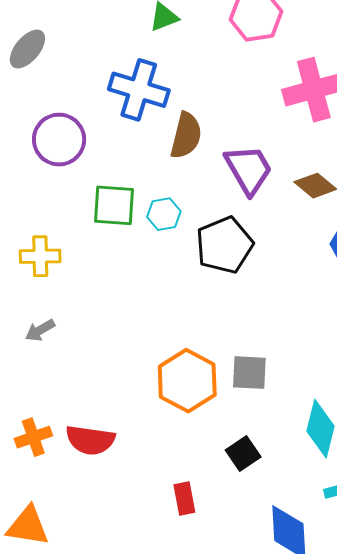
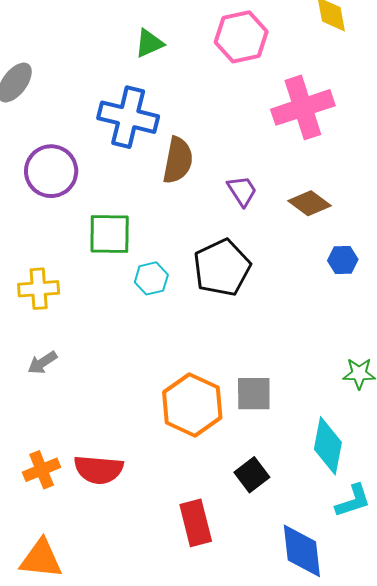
purple trapezoid: (249, 169) -> (242, 191), size x0.6
cyan hexagon: (164, 214) -> (151, 278), moved
red rectangle: (184, 499) -> (196, 523), size x1.4

